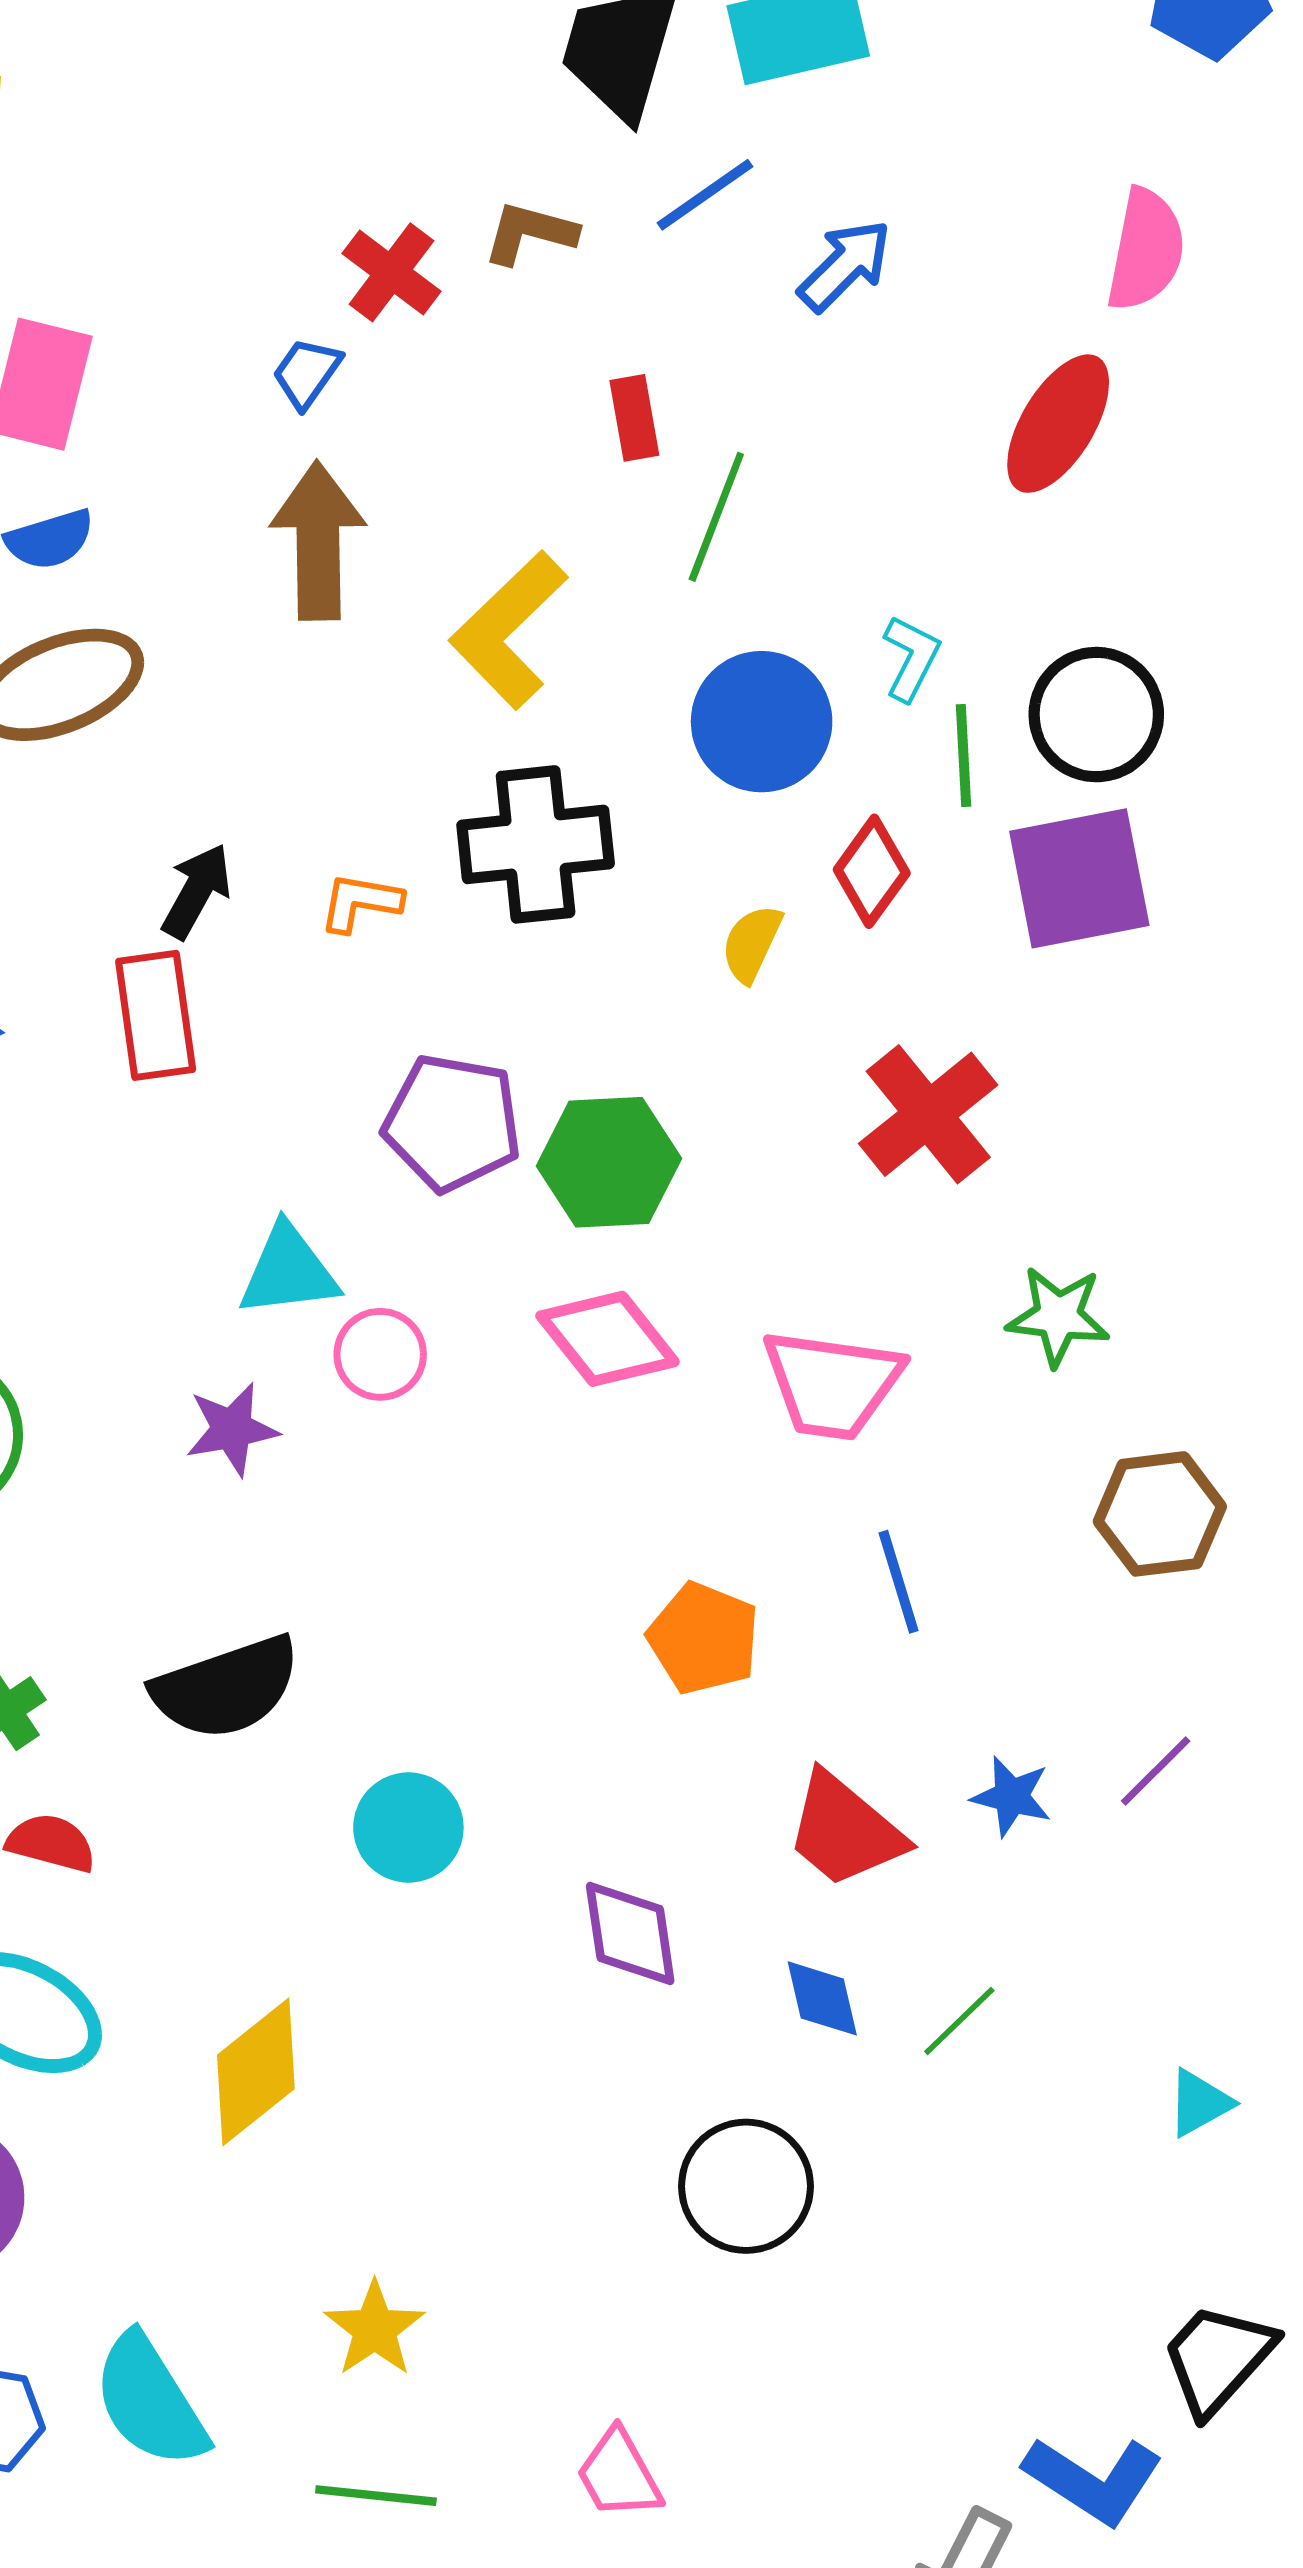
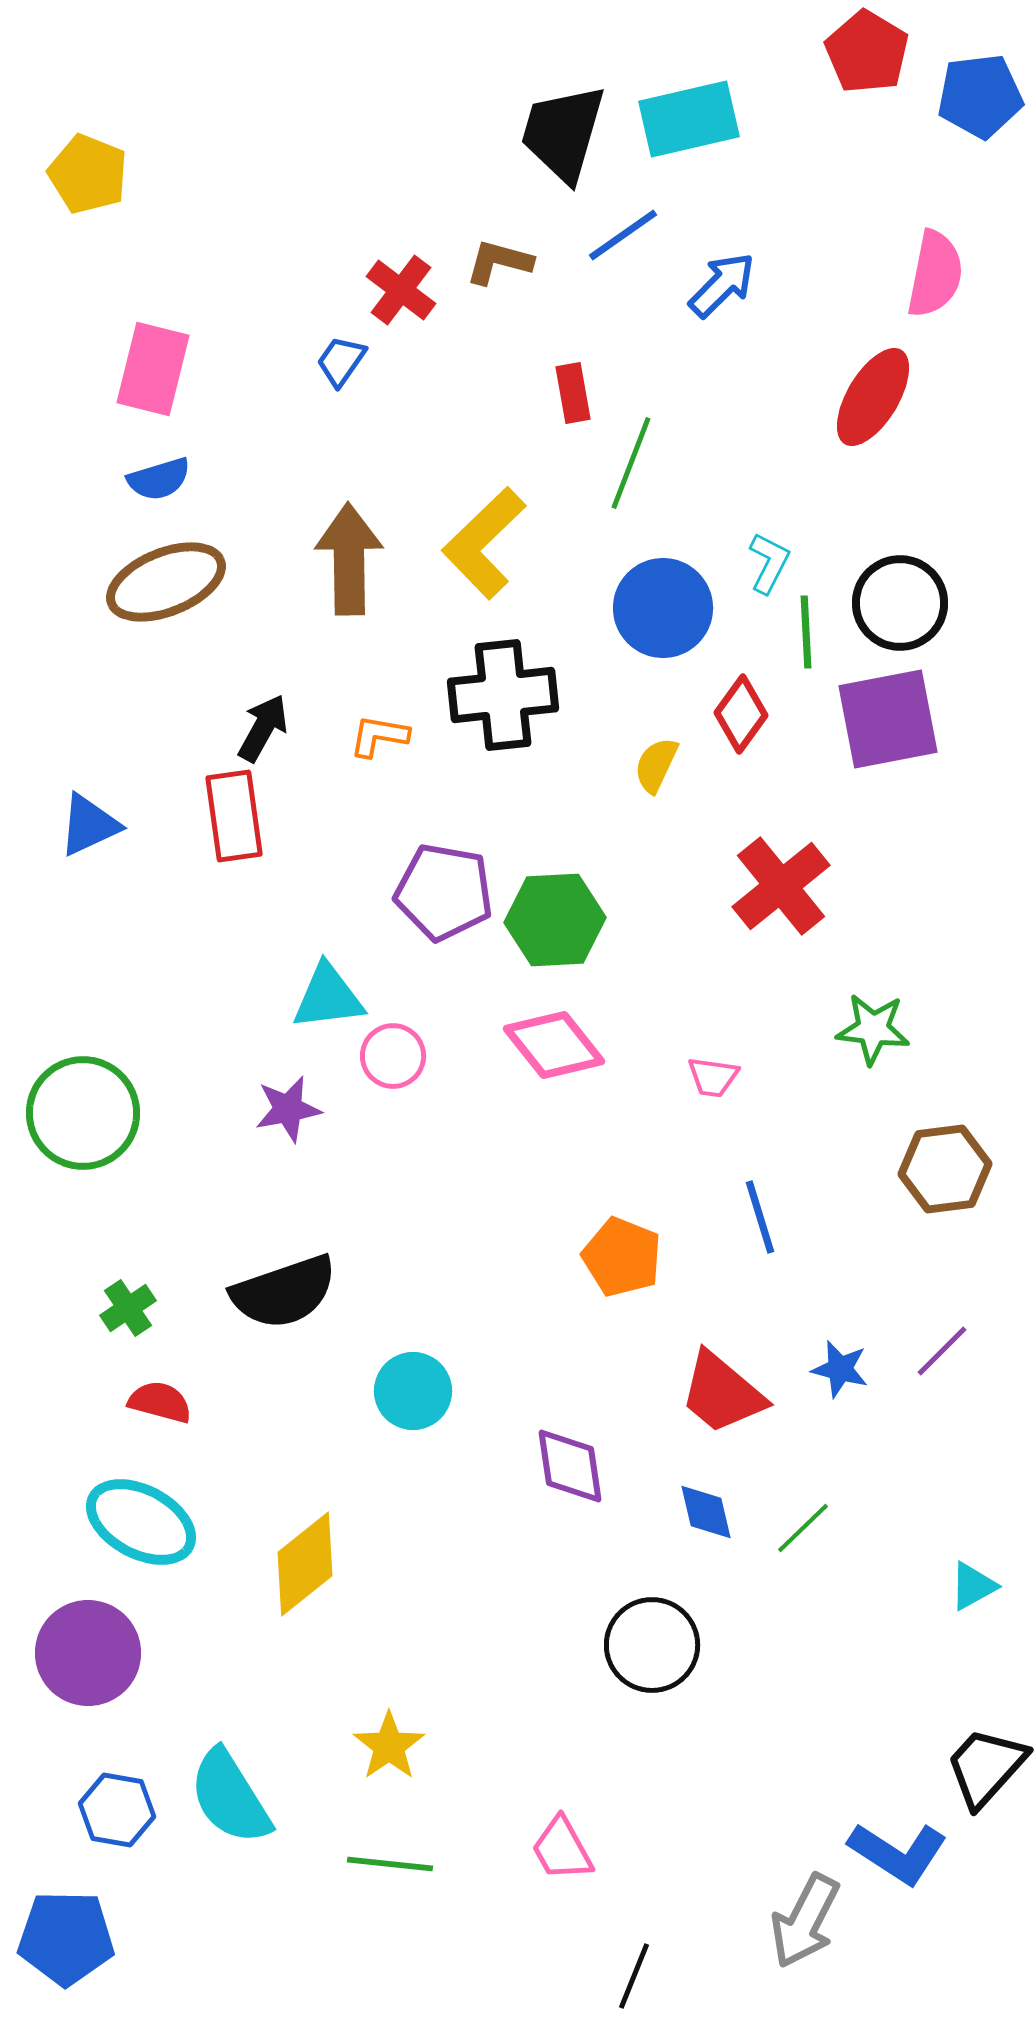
brown arrow: (318, 541) -> (349, 559), moved
pink trapezoid: (832, 1384) -> (713, 1077), size x0.5

